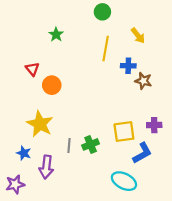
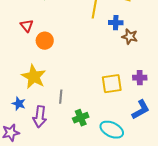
green cross: (91, 144) -> (81, 118), moved
blue L-shape: (142, 153) -> (141, 110), moved

